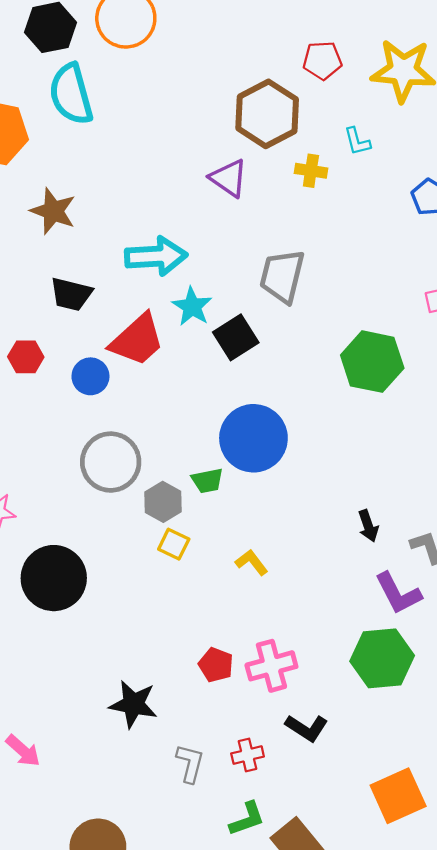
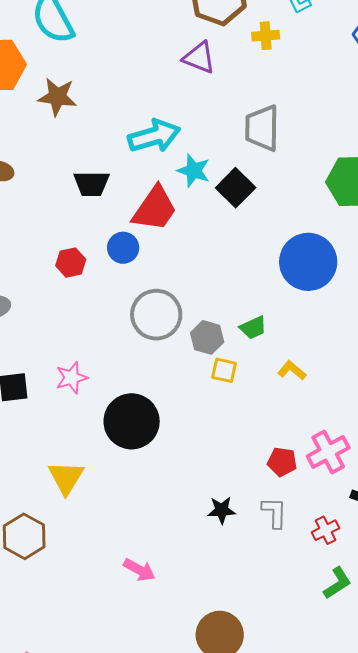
brown star: (53, 211) -> (57, 97), moved
red hexagon: (26, 357) -> (71, 263), moved
blue circle: (253, 438) -> (308, 262), moved
green trapezoid: (207, 481) -> (253, 328), moved
black star: (133, 704) -> (222, 510), size x0.7
gray L-shape: (190, 763) -> (274, 512), moved

